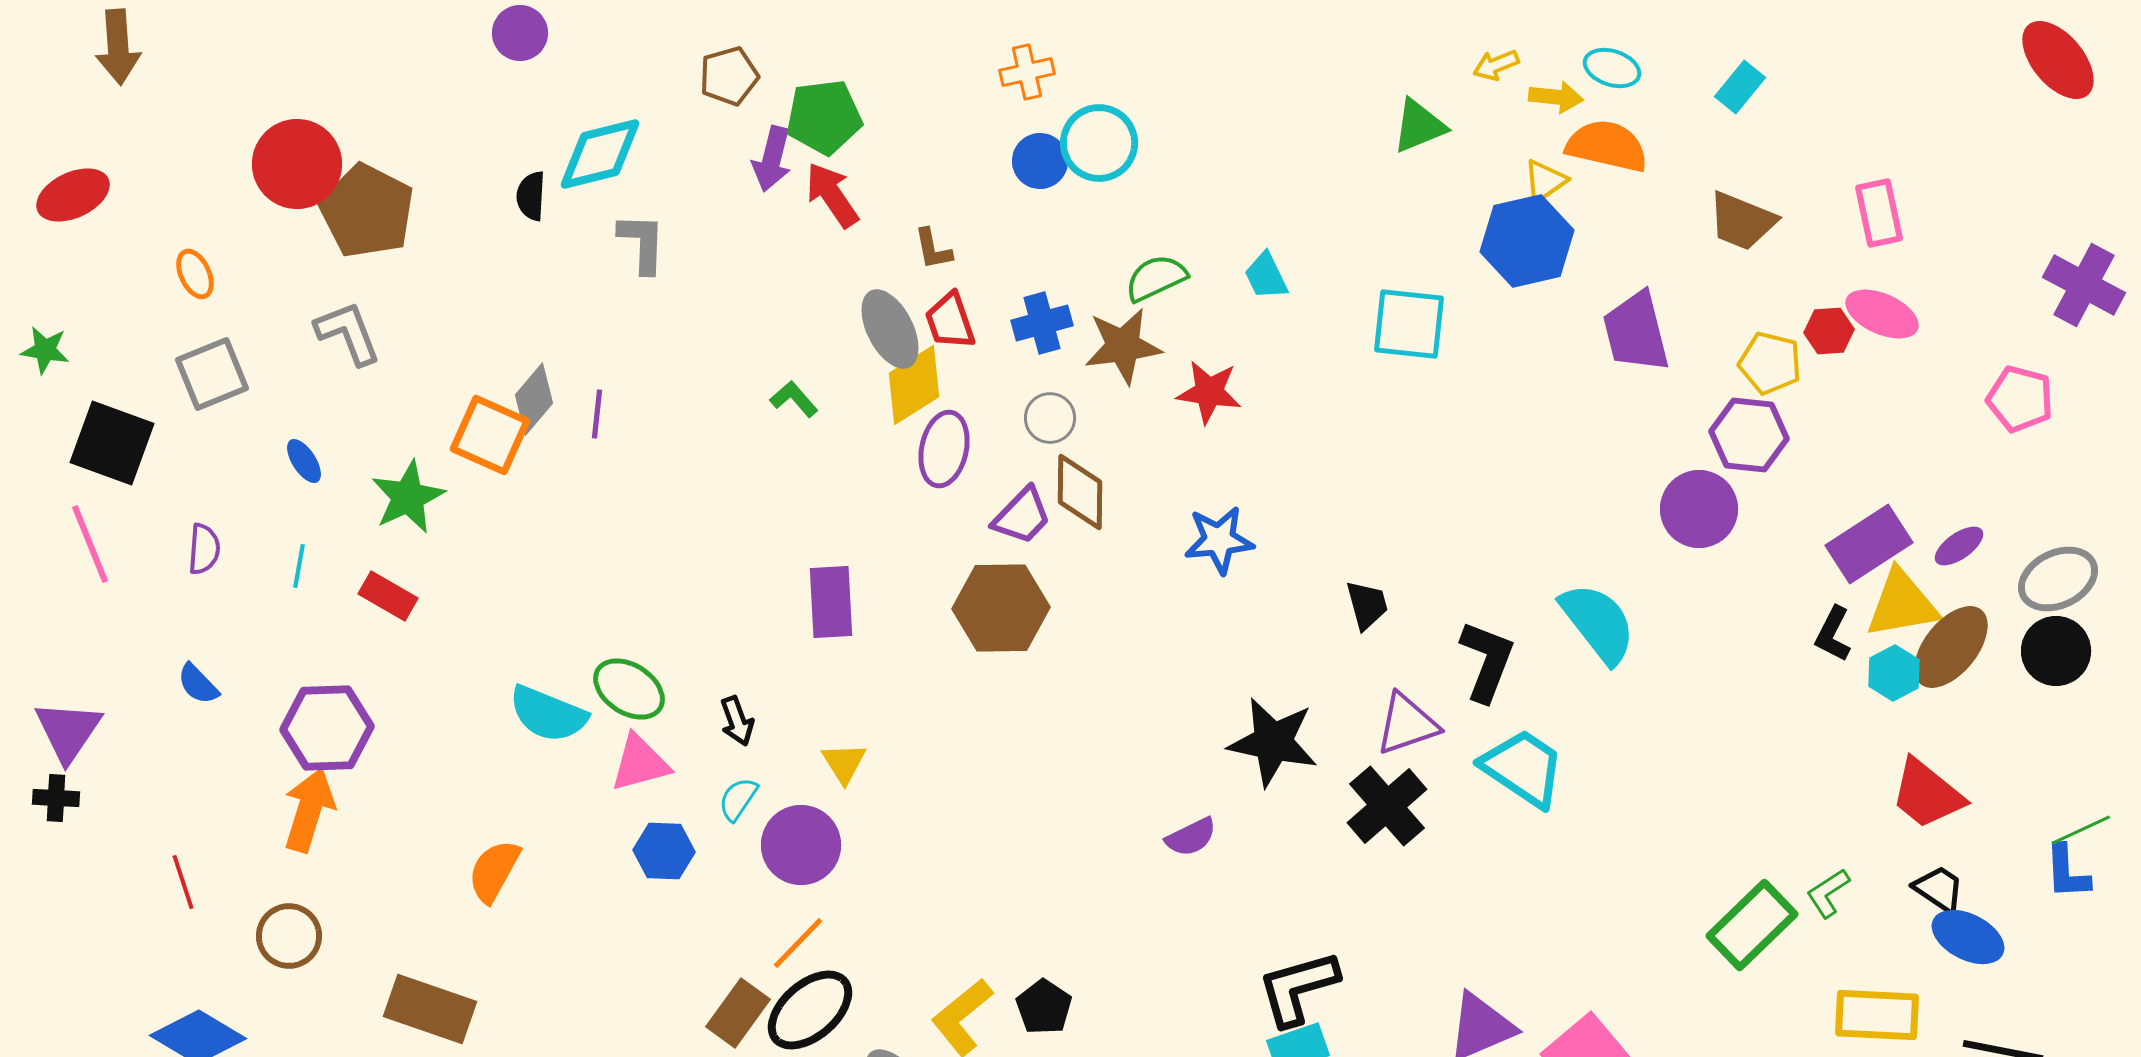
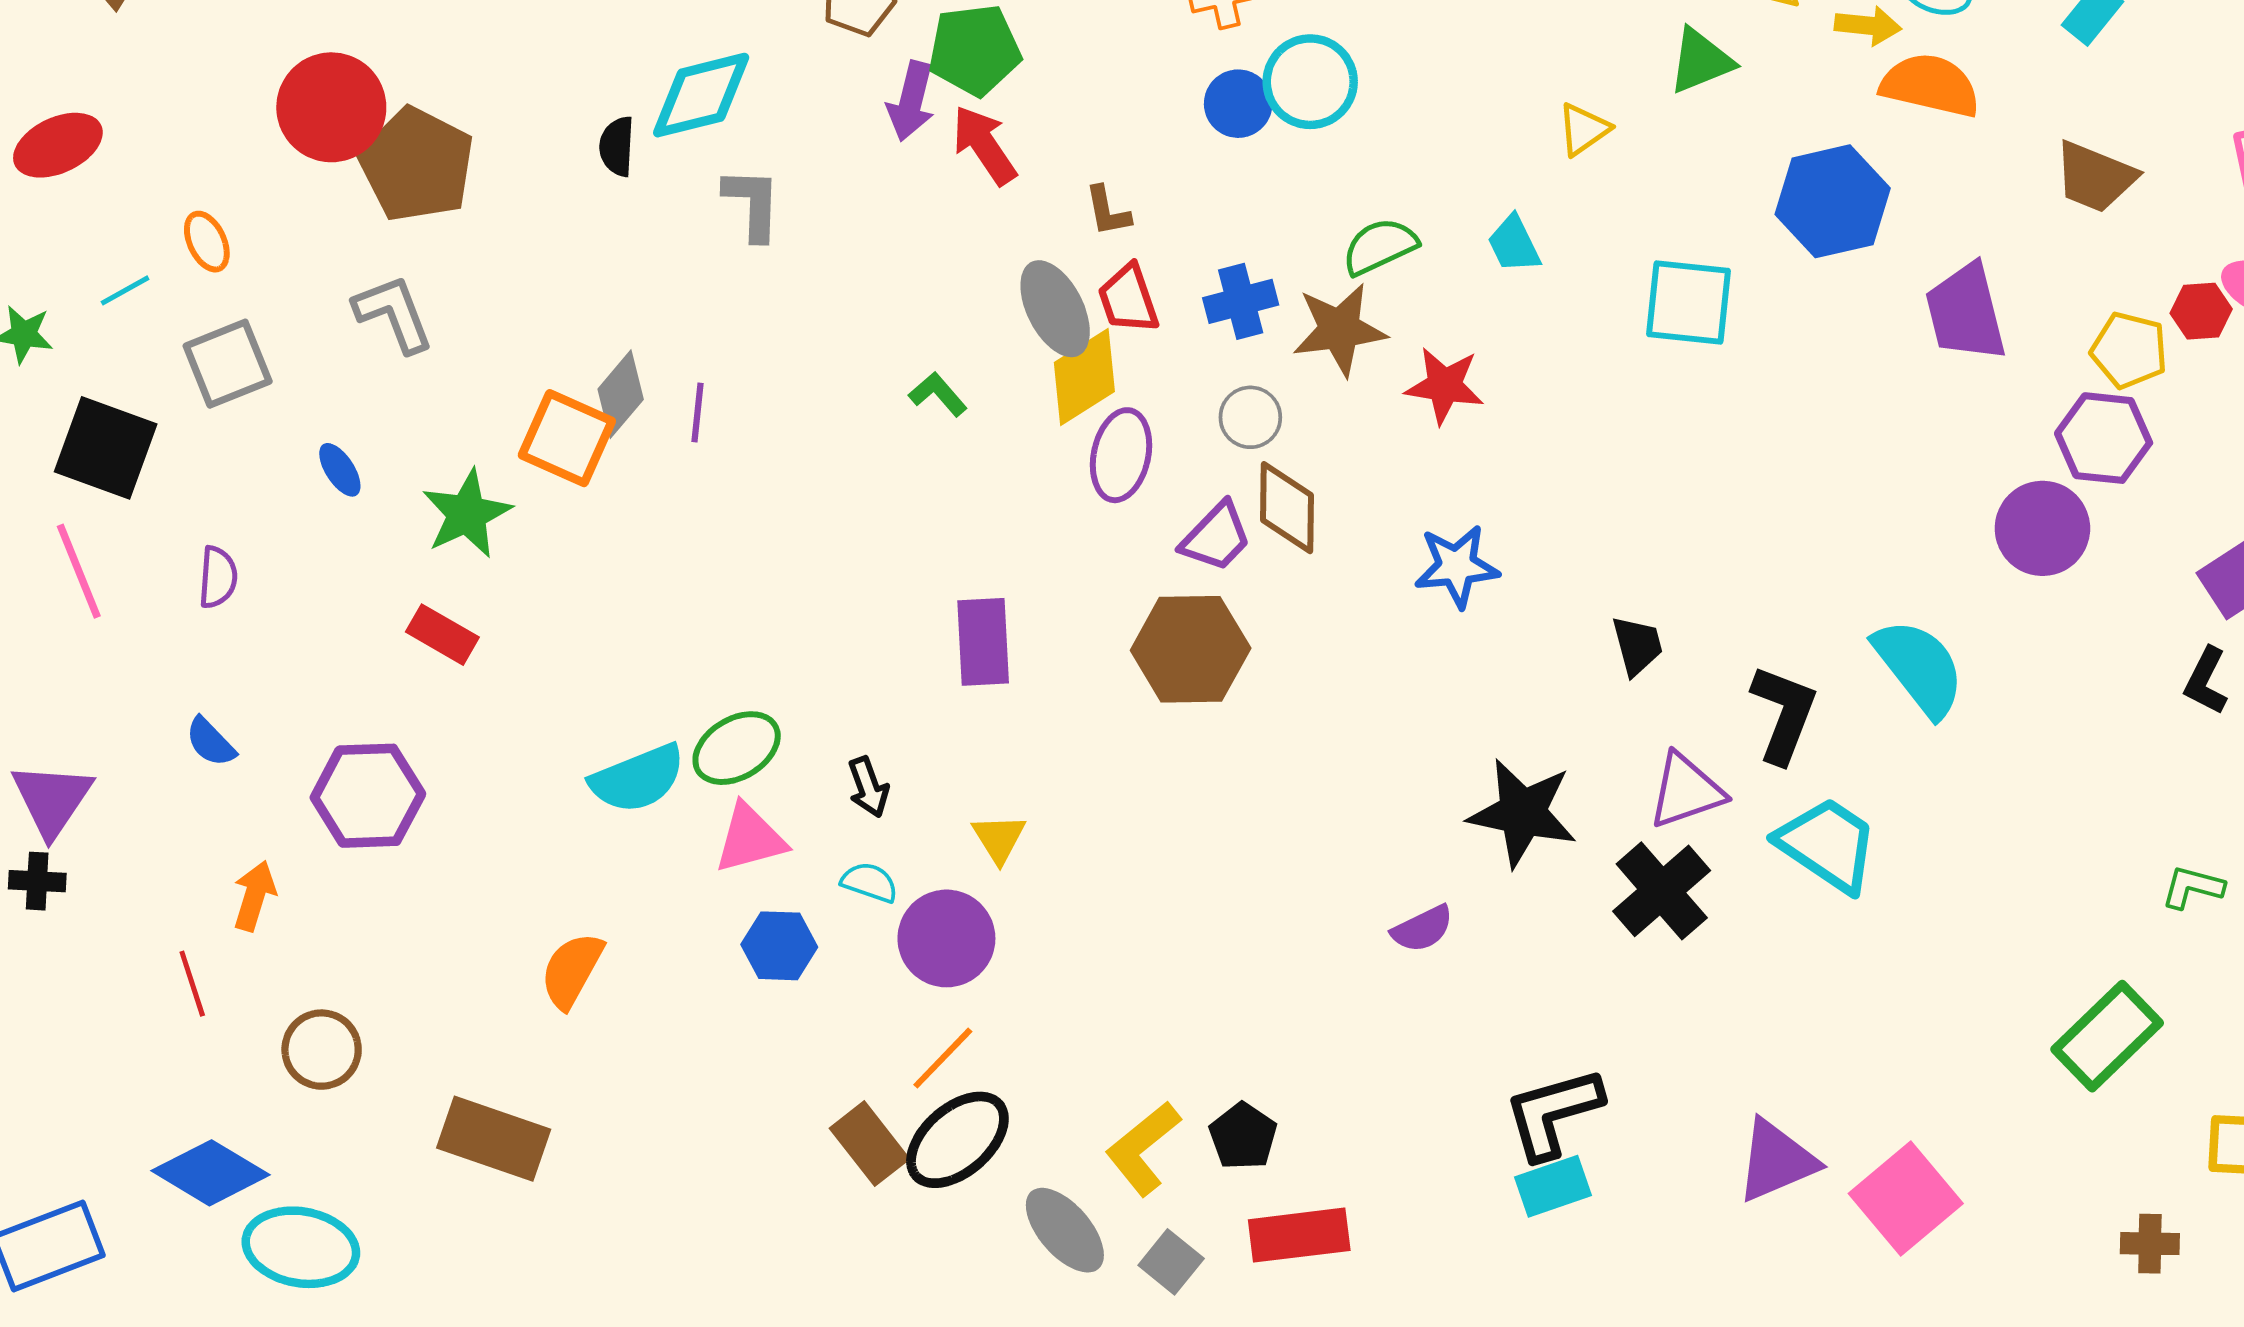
yellow triangle: (1545, 181) -> (1584, 129), moved
cyan line: (299, 566) -> (125, 290), moved, turned 51
green ellipse: (629, 689) -> (737, 748), turned -64
cyan semicircle: (548, 714) -> (638, 779), turned -44
cyan semicircle: (738, 799) -> (870, 882), turned 75
orange arrow: (309, 810) -> (254, 896), moved, size x0.7
green L-shape: (1828, 893) -> (2193, 887), moved, turned 48
brown rectangle: (738, 1013) -> (870, 1144), turned -74

